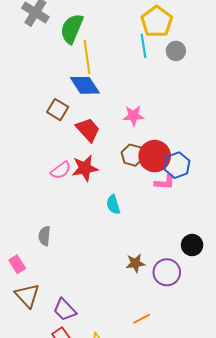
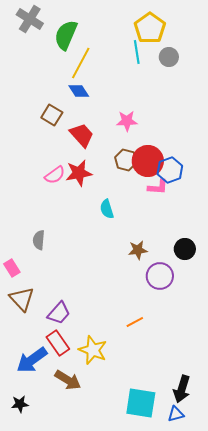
yellow line: (87, 57) -> (81, 63), turned 36
blue diamond: (85, 85) -> (79, 91), size x0.7
brown star: (135, 263) -> (138, 250), moved
purple trapezoid: (65, 310) -> (59, 313), turned -95

